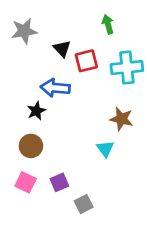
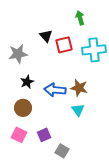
gray star: (24, 31) -> (18, 54), moved
blue arrow: (55, 88) -> (55, 90), moved
brown star: (121, 119) -> (79, 88), moved
gray square: (84, 204) -> (62, 151), turned -32

